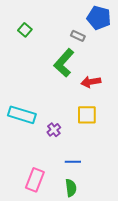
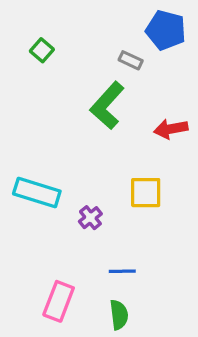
red arrow: (91, 82) -> (171, 129), moved

